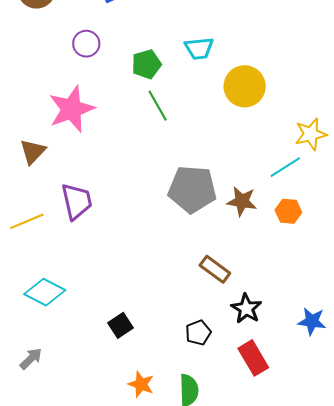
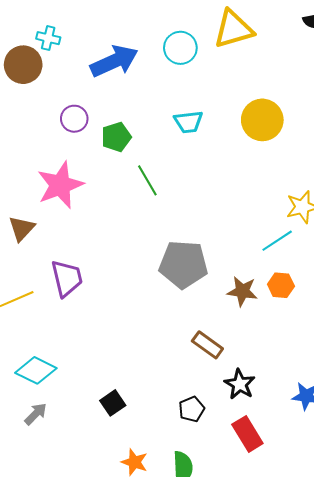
green pentagon: (146, 64) -> (116, 137), moved
yellow circle: (245, 86) -> (262, 120), moved
brown star: (242, 201) -> (242, 291), moved
gray arrow: (31, 359) -> (36, 414), moved

